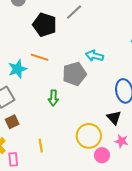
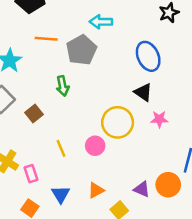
orange line: (40, 57) -> (46, 39), moved
brown square: (12, 122) -> (34, 114), moved
pink circle: (102, 155) -> (95, 146), moved

